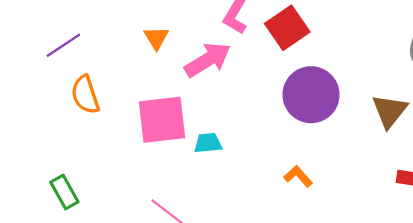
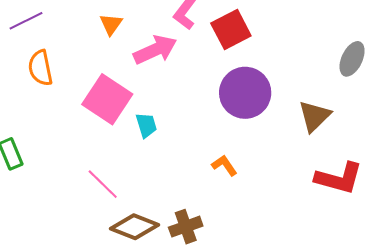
pink square: (162, 120) -> (107, 99), turned 33
cyan trapezoid: (208, 143) -> (146, 125), turned 72

